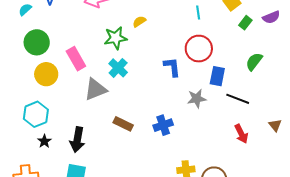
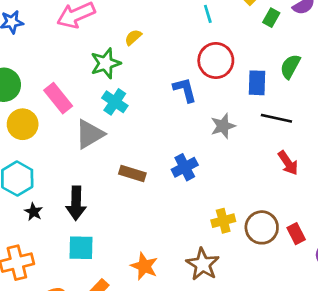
blue rectangle: (217, 76) -> (257, 83), moved

